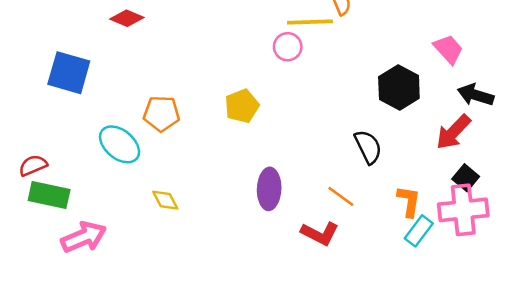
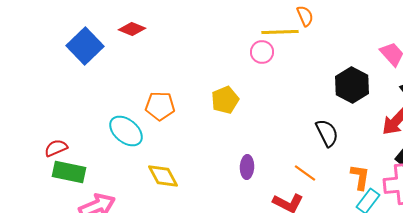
blue square: (69, 73) -> (85, 46), moved, turned 30
purple ellipse: (269, 189) -> (247, 167), size x0.7
yellow diamond: (165, 200) -> (163, 176), size x1.4

